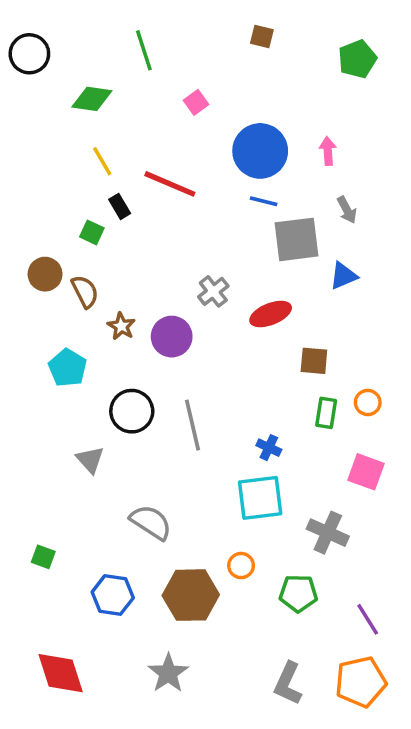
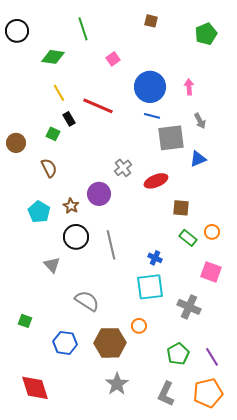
brown circle: (45, 274) -> (16, 143), moved
brown star: (121, 326) -> (71, 206), moved
green rectangle: (326, 413) -> (188, 238), turned -60
green pentagon: (298, 593) -> (178, 354), moved, turned -30
gray star: (168, 673) -> (117, 384), moved

